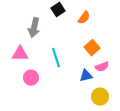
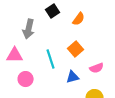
orange square: (92, 48) -> (76, 49), moved
blue triangle: (86, 76) -> (73, 77), moved

